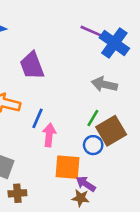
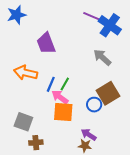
gray arrow: (104, 84) -> (102, 57), turned 30
green line: (93, 118) -> (65, 84), moved
pink arrow: (49, 135) -> (60, 97), turned -60
orange square: (67, 167) -> (63, 112), moved

